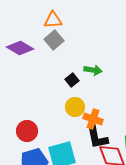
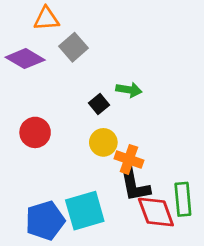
orange triangle: (53, 20) -> (46, 19), moved
red circle: (27, 131) -> (35, 132), moved

